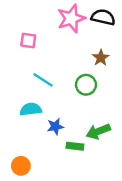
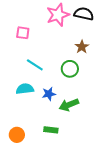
blue star: (55, 127) -> (49, 94), moved
green arrow: (98, 131) -> (69, 105), moved
green rectangle: (75, 146) -> (51, 130), moved

